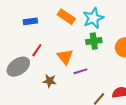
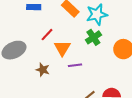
green cross: (94, 41) -> (93, 37), turned -35
red line: (37, 50) -> (47, 35), moved

